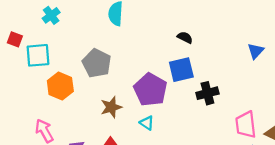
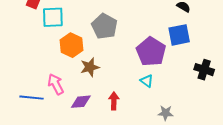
black cross: (207, 93) -> (204, 70), moved, turned 30
brown star: (111, 107) -> (90, 67), moved

